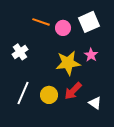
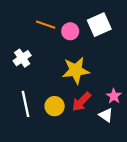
pink star: (91, 55) -> (114, 96), moved
white line: (23, 93) -> (26, 104), turned -35

